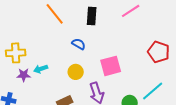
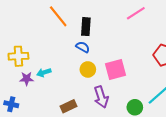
black rectangle: (92, 16) -> (86, 27), moved
yellow circle: (76, 72) -> (88, 69), moved

